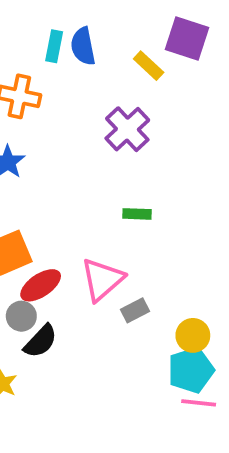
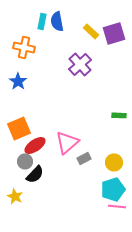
purple square: (187, 39) -> (114, 33), moved, turned -35
green rectangle: (137, 214) -> (119, 115), moved
yellow circle: (193, 335) -> (114, 162), moved

